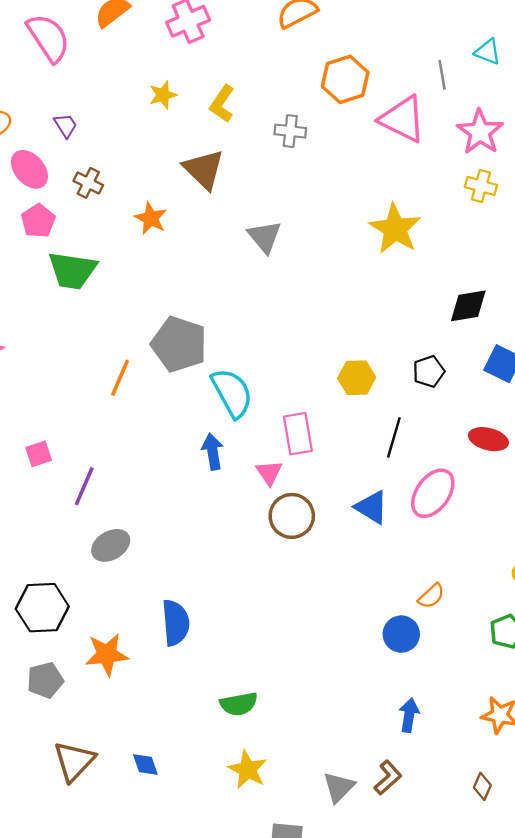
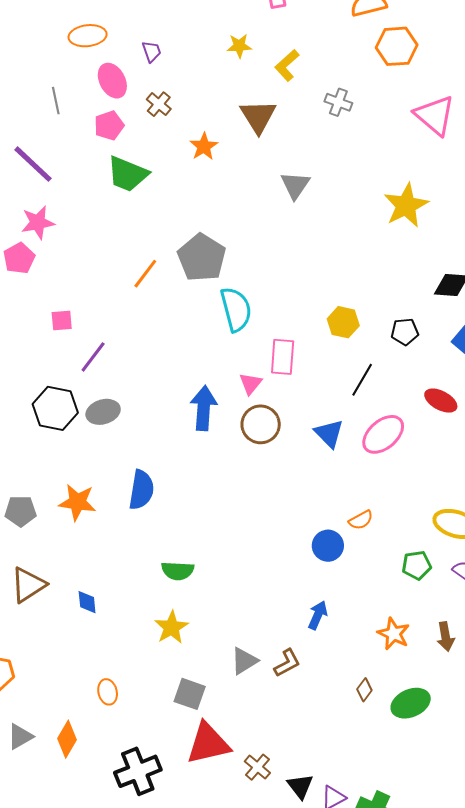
orange hexagon: (345, 79) -> (397, 46), moved
blue arrow: (213, 452) -> (204, 408), moved, size x1.4
black hexagon: (42, 608) -> (55, 408), moved

